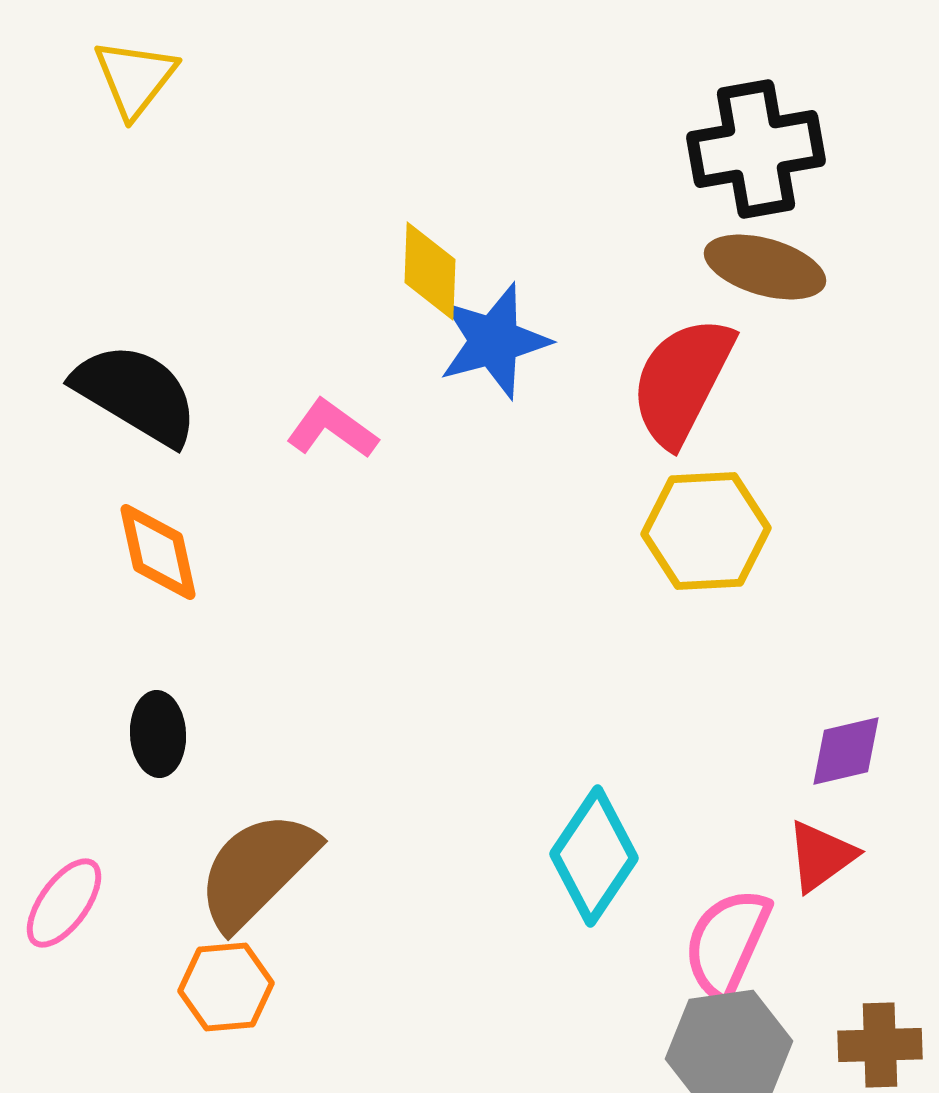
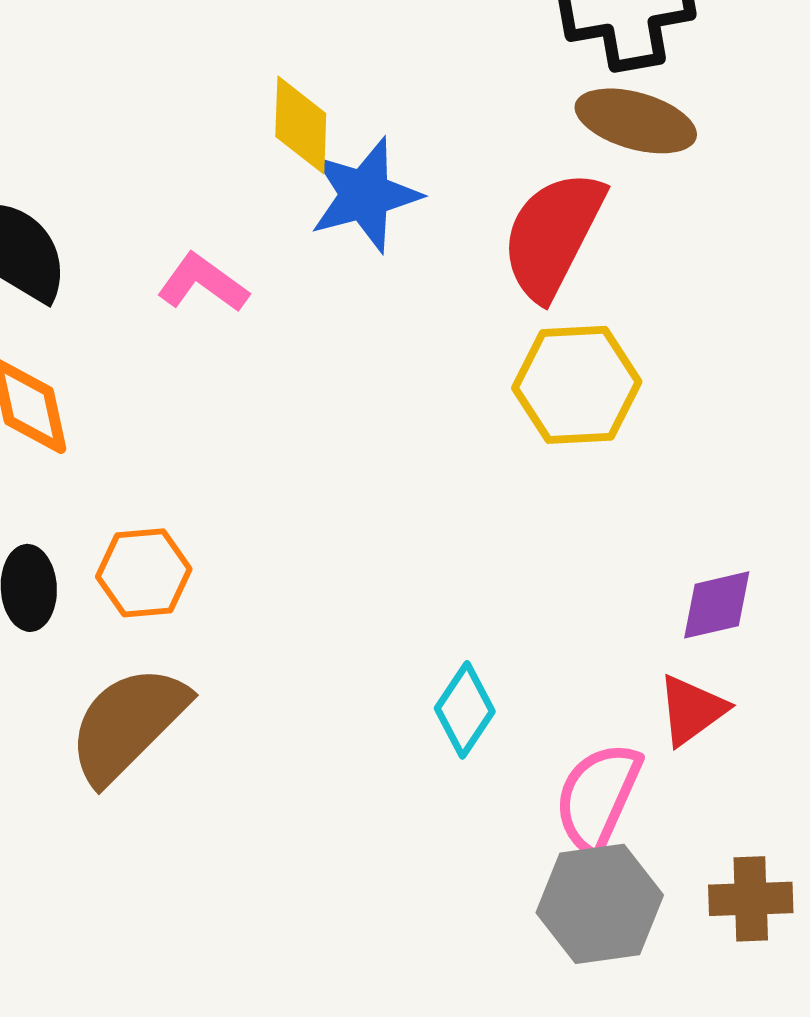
cyan diamond: (594, 856) -> (465, 710), size x0.7
orange hexagon: (226, 987) -> (144, 573), moved

